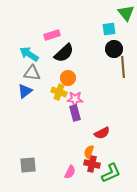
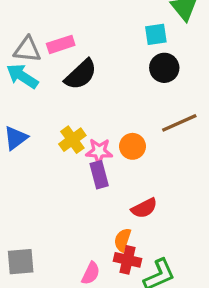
brown line: (123, 67) -> (179, 123), moved, turned 70
gray triangle: (32, 73) -> (27, 49), moved
orange circle: (68, 78) -> (133, 146), moved
yellow cross: (59, 92) -> (72, 140), turned 35

